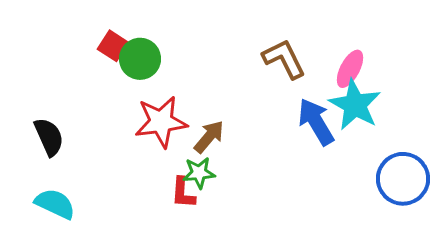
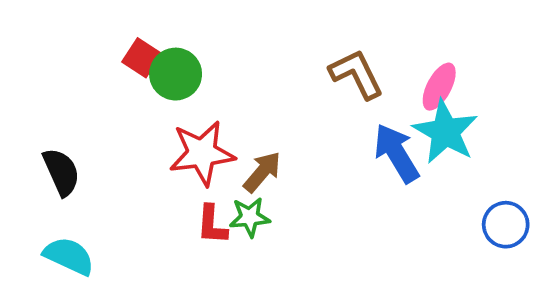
blue circle: (403, 179) -> (506, 225), size x0.7
red L-shape: (183, 193) -> (212, 225), moved

